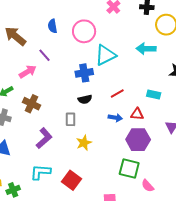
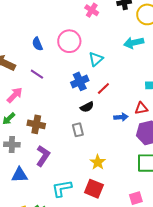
cyan triangle: (105, 55) -> (96, 59), size x0.7
pink arrow: (28, 72) -> (15, 95), moved
red line: (117, 94) -> (103, 88), moved
purple L-shape: (44, 138) -> (43, 156), moved
yellow star: (84, 143) -> (98, 162), moved

